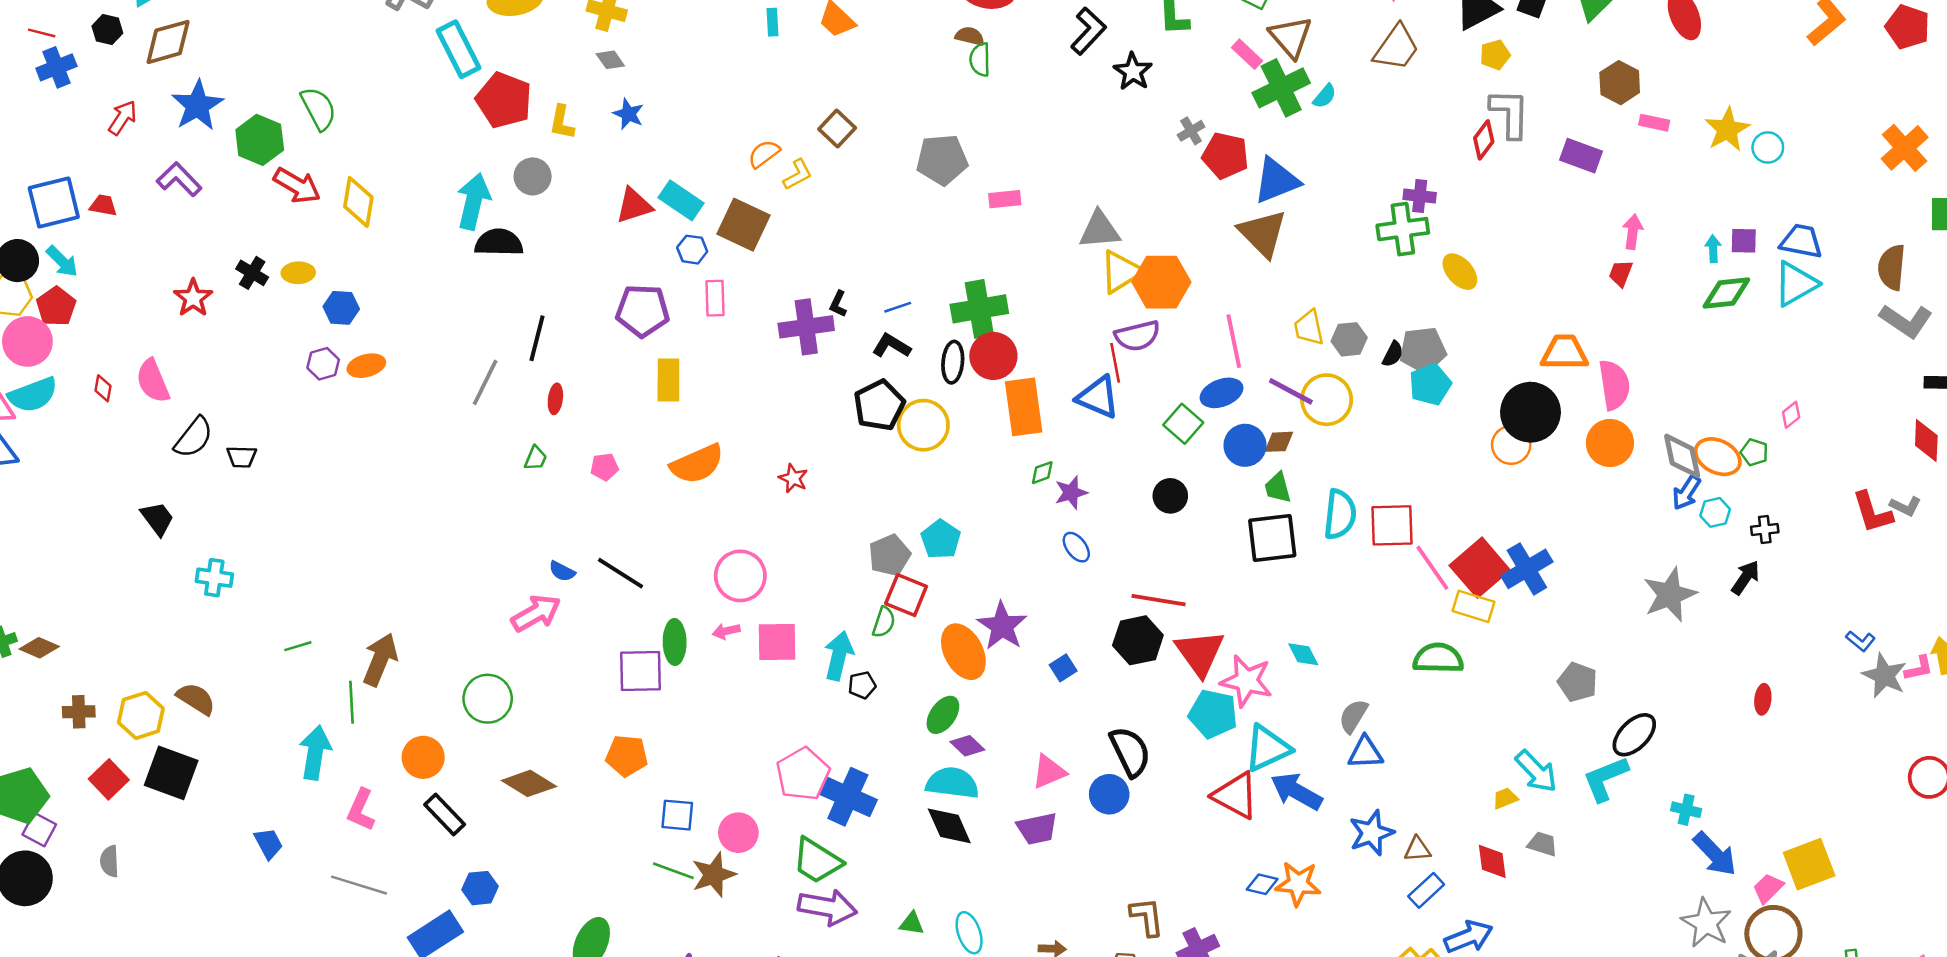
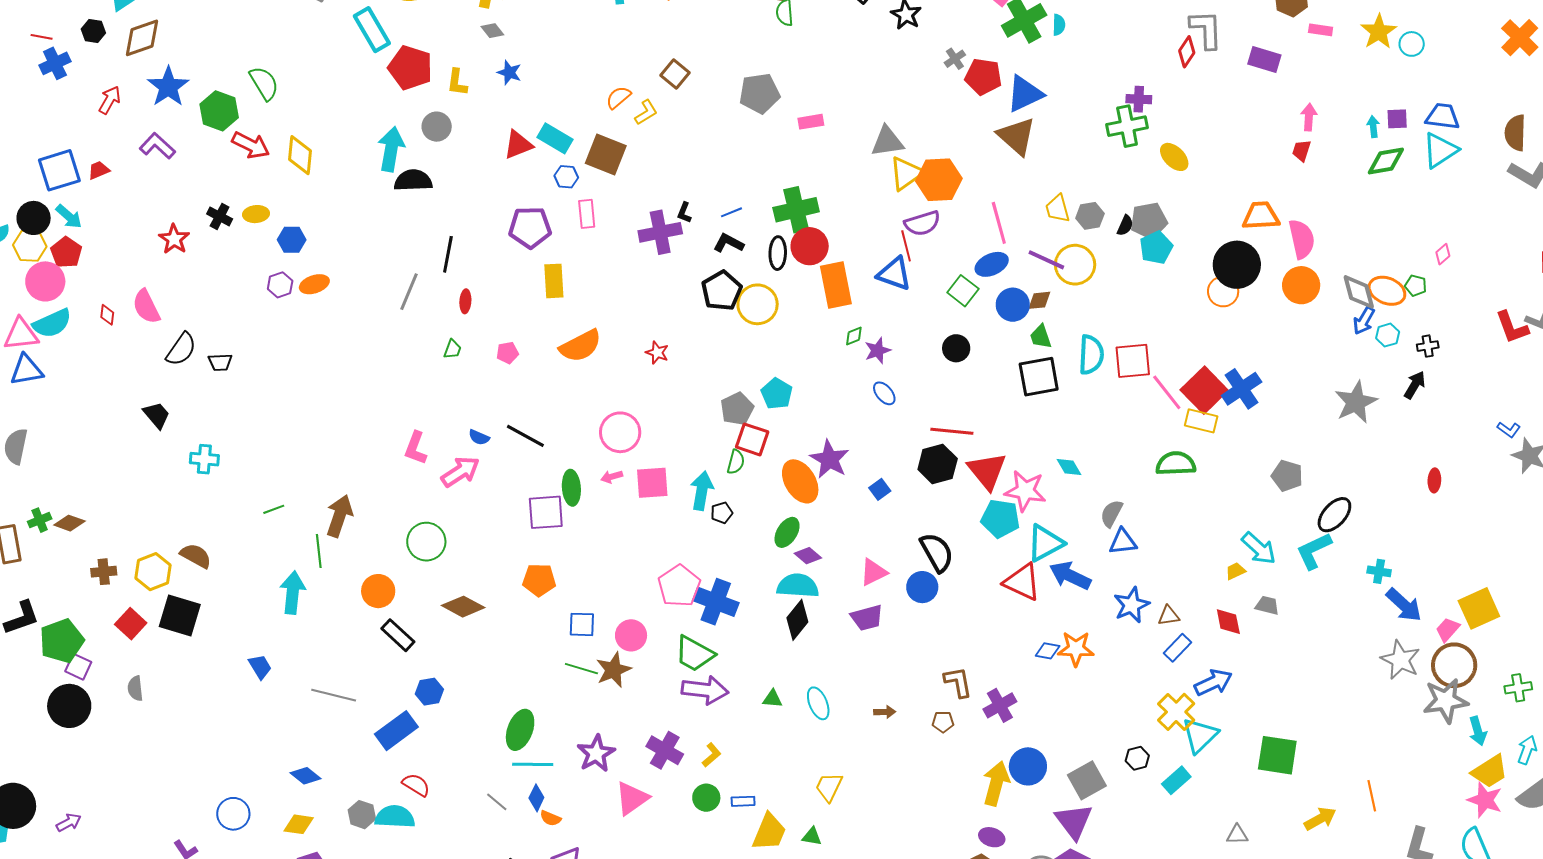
cyan semicircle: (1325, 96) -> (1059, 25), turned -35
red trapezoid: (103, 205) -> (99, 170), turned -30
pink L-shape: (361, 810) -> (416, 448), moved
black diamond: (949, 826) -> (797, 620), turned 66

